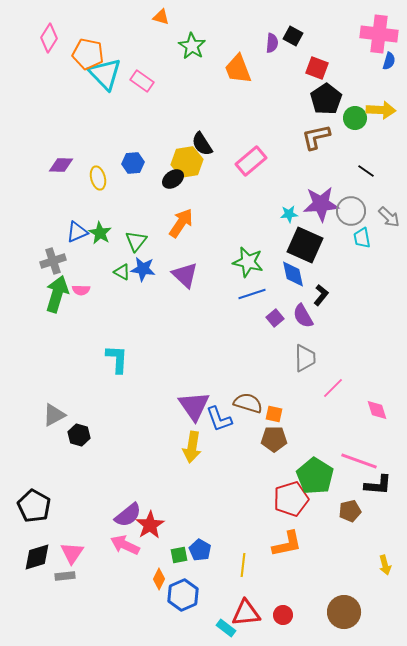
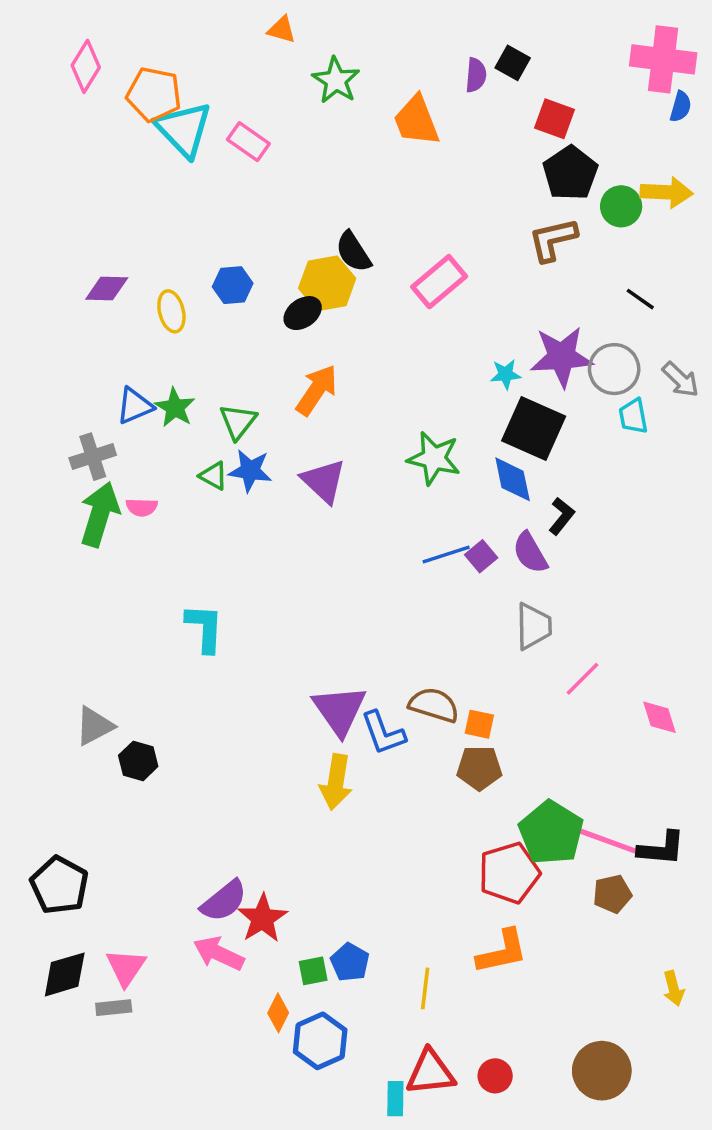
blue line: (252, 294) -> (446, 555), moved
pink line: (359, 461) -> (609, 841), moved
cyan rectangle: (226, 628) -> (395, 1099), turned 54

